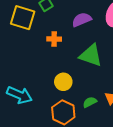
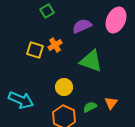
yellow square: (23, 18) -> (35, 50), moved, size x0.7
orange cross: (54, 39) -> (55, 45), turned -32

